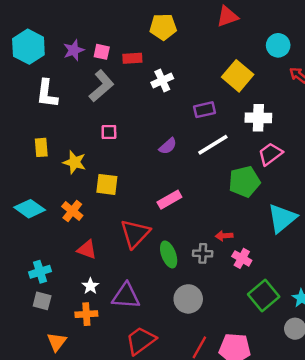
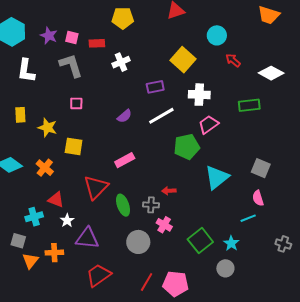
purple star: (74, 50) -> (49, 36), turned -30
gray L-shape: (101, 86) -> (71, 65), turned -68
pink cross: (242, 258) -> (164, 225), moved
cyan cross: (40, 272) -> (34, 217), moved
white star: (90, 286) -> (67, 220), moved
orange triangle: (57, 342) -> (30, 261), moved

